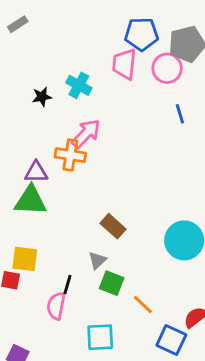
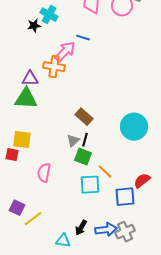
cyan cross: (79, 85) -> (49, 15), moved
blue line: (180, 114) -> (83, 38), moved, turned -56
black line: (67, 285) -> (85, 140), moved
cyan square: (100, 337) -> (90, 185), moved
blue square: (171, 340) -> (125, 197), turned -30

